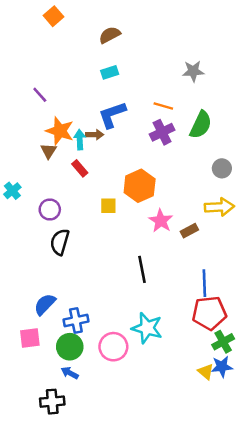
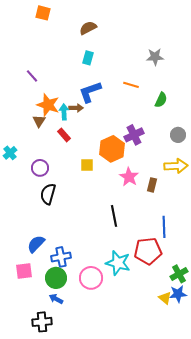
orange square: (54, 16) -> (43, 13), turned -35
cyan rectangle: (110, 72) -> (88, 58), turned -56
green semicircle: (201, 125) -> (161, 100), size x0.7
purple cross: (162, 132) -> (134, 135), moved
brown rectangle: (189, 231) -> (152, 185), turned -48
red pentagon: (209, 313) -> (148, 251), moved

